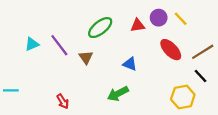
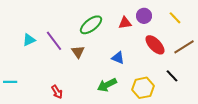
yellow line: (181, 19) -> (175, 18), moved
black line: (200, 76) -> (172, 76), moved
yellow hexagon: (183, 97) -> (143, 88), moved

